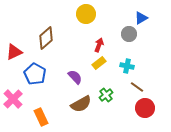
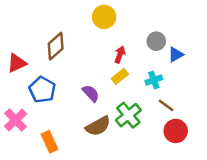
blue triangle: (141, 18) -> (176, 55), moved
cyan cross: (127, 66) -> (154, 80), turned -32
green cross: (106, 95) -> (128, 115), size x1.5

